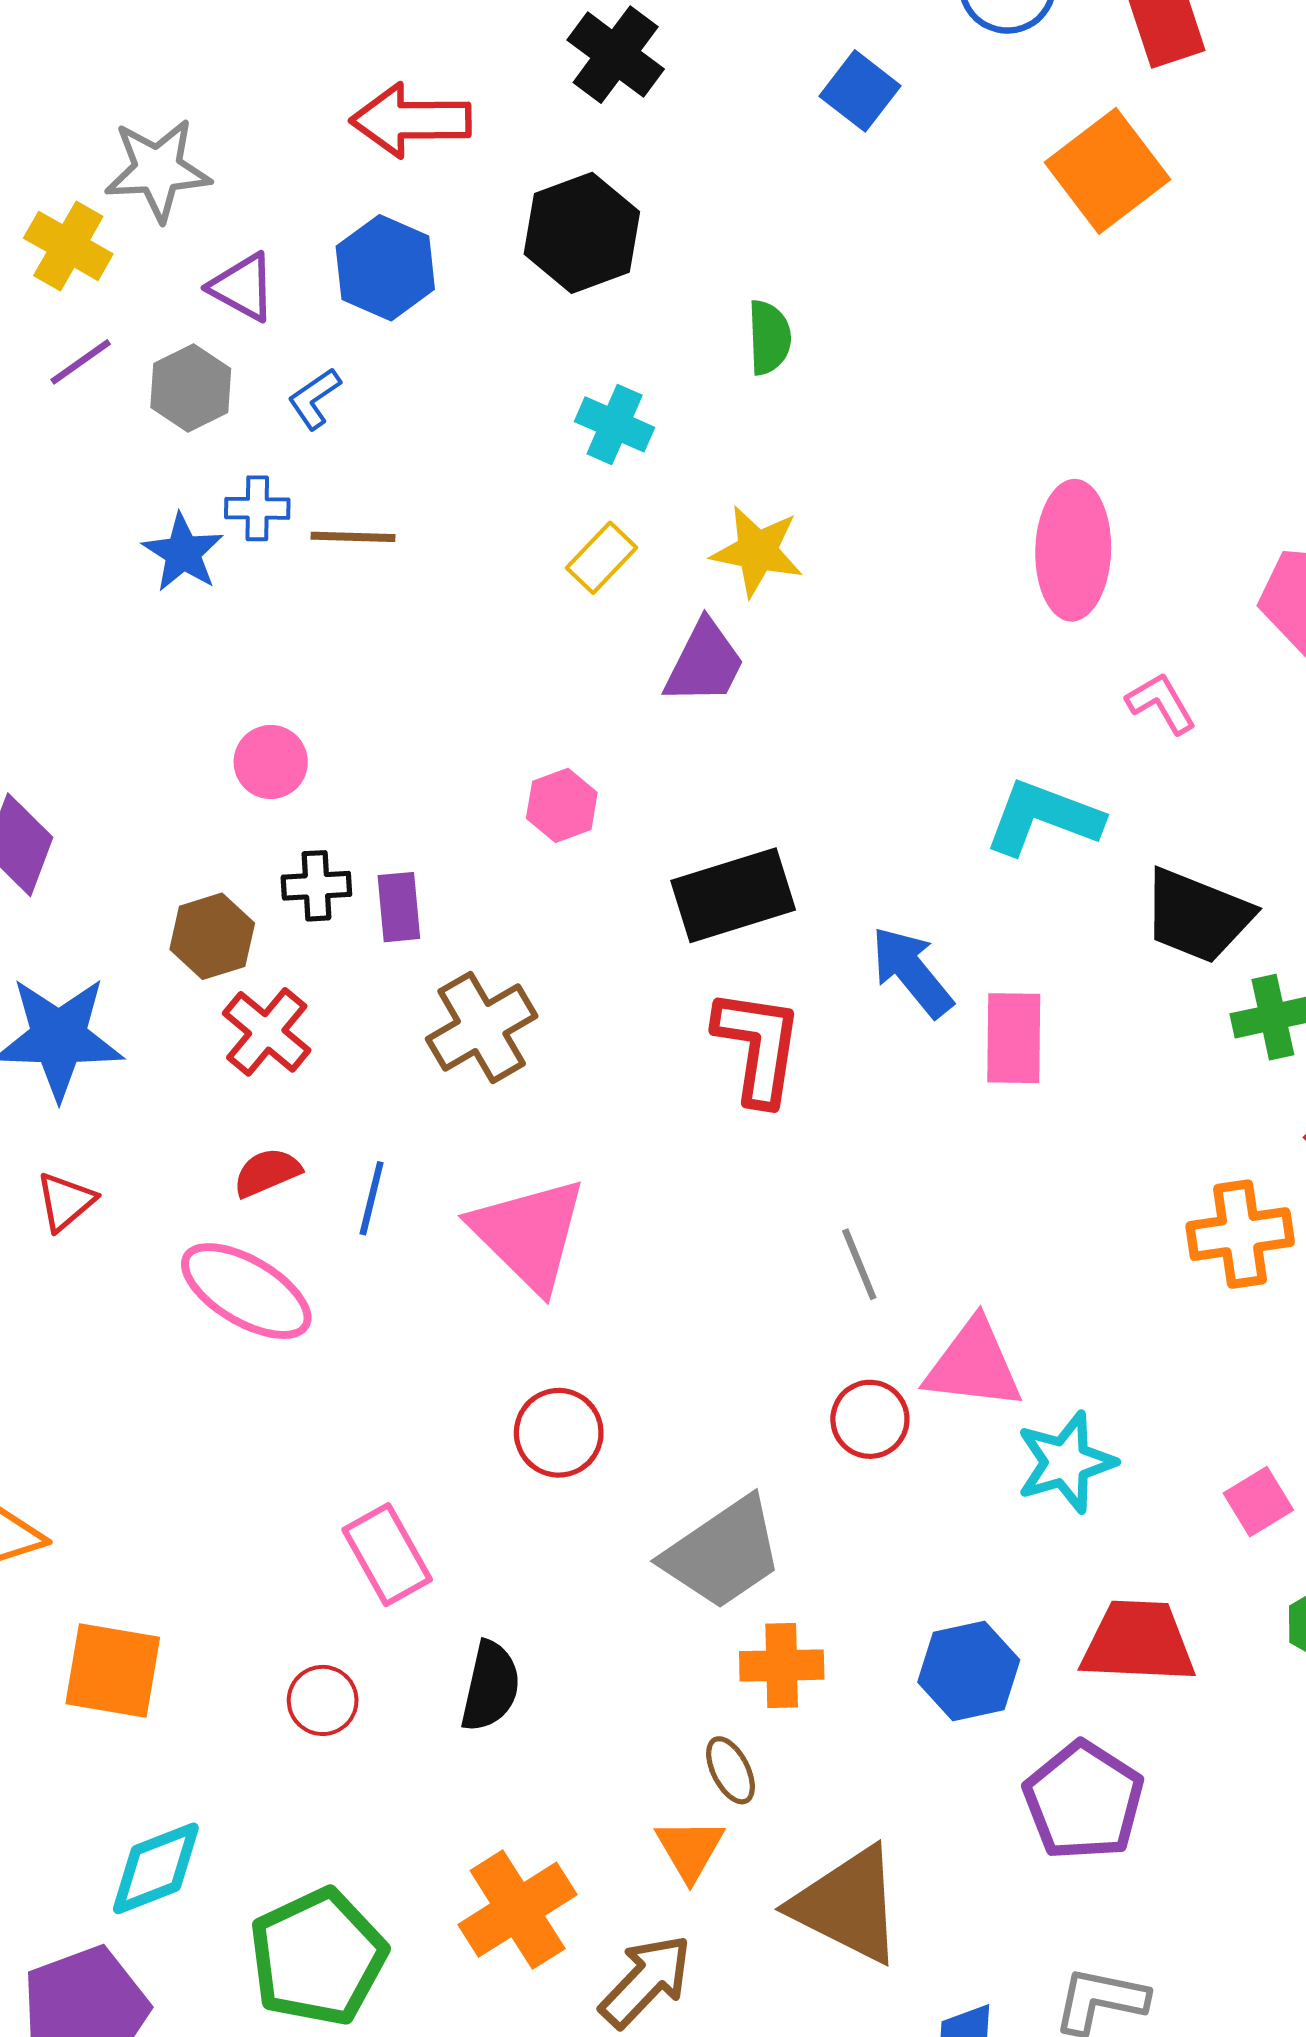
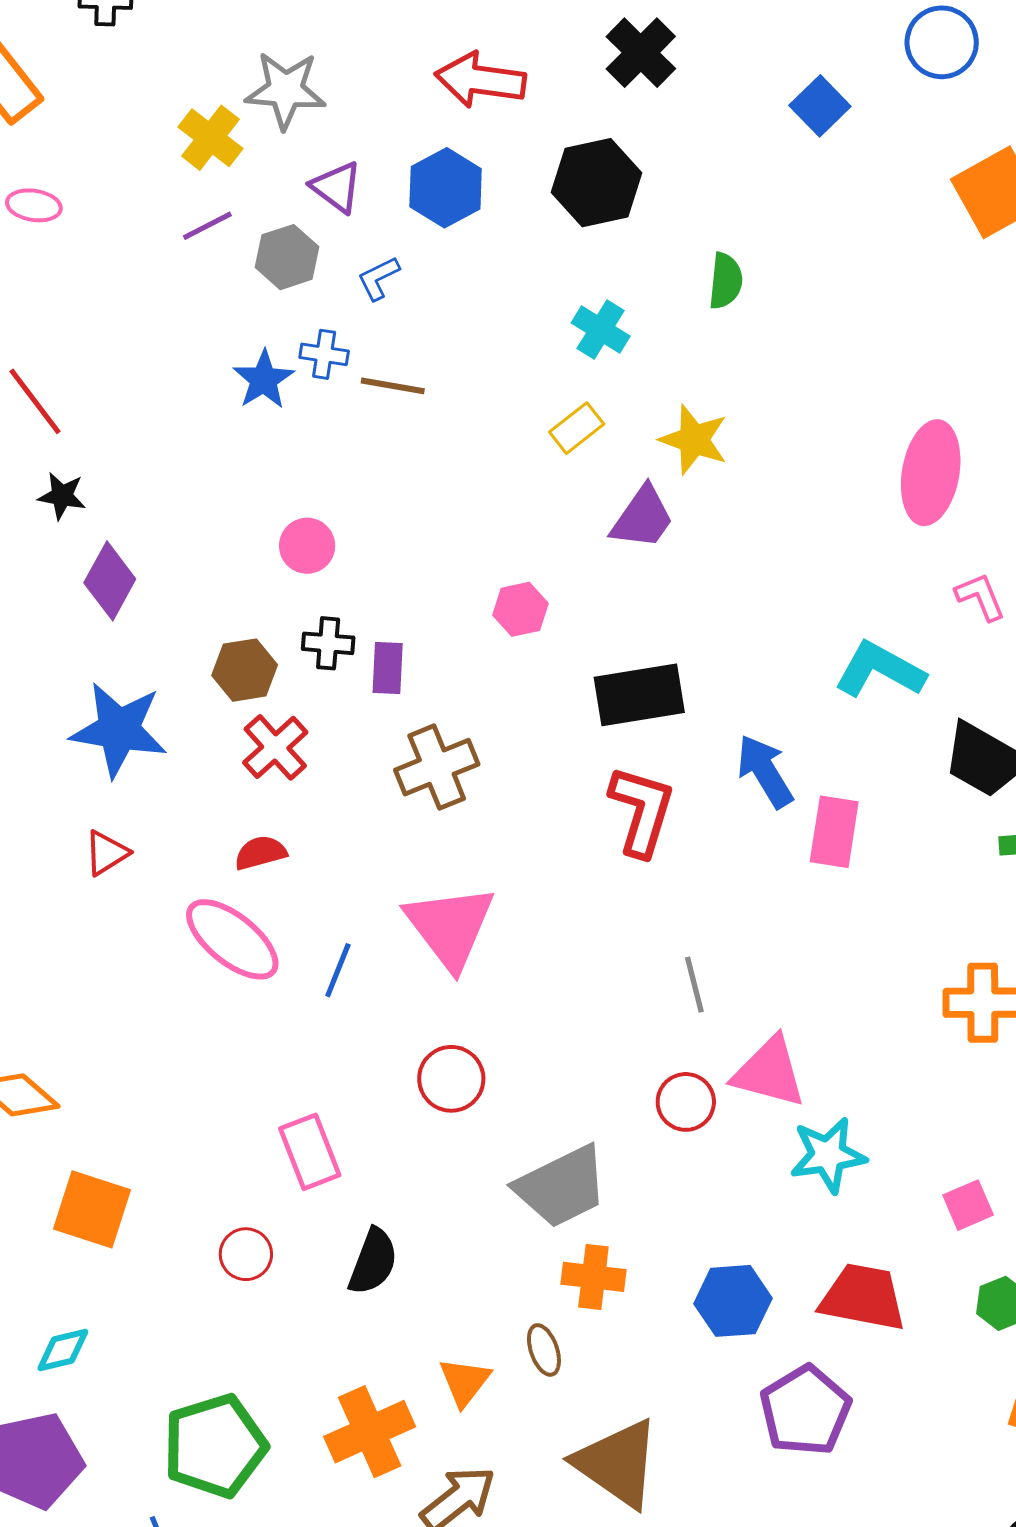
blue line: (372, 1198) -> (338, 970), moved
orange triangle: (690, 1849) -> (465, 1382), moved
cyan diamond: (156, 1868) -> (63, 1350), moved, size x0.7

